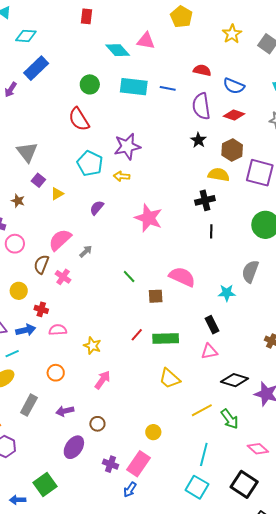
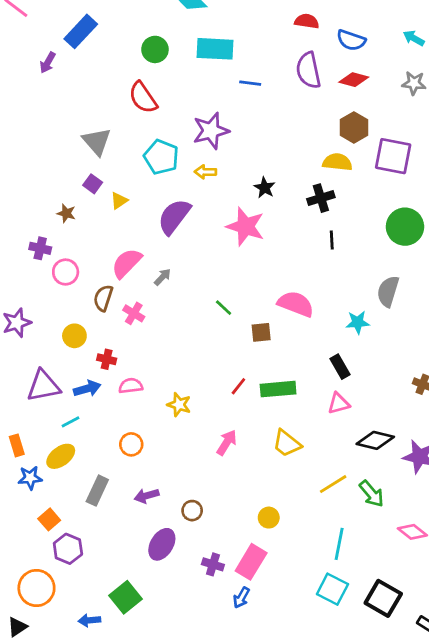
blue line: (168, 88) -> (250, 83), moved
black star: (198, 140) -> (265, 188), moved
gray triangle: (27, 152) -> (97, 141), moved
purple semicircle: (97, 208) -> (174, 217), size x1.8
pink arrow: (103, 380) -> (227, 443), moved
black square: (244, 484) -> (383, 598), moved

